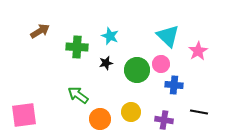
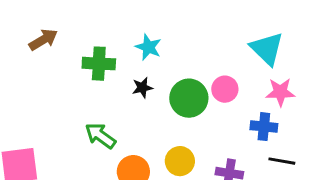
cyan triangle: (168, 36) -> (267, 49), moved
pink star: (198, 51) -> (280, 92), moved, turned 30
blue cross: (174, 85) -> (264, 127), moved

